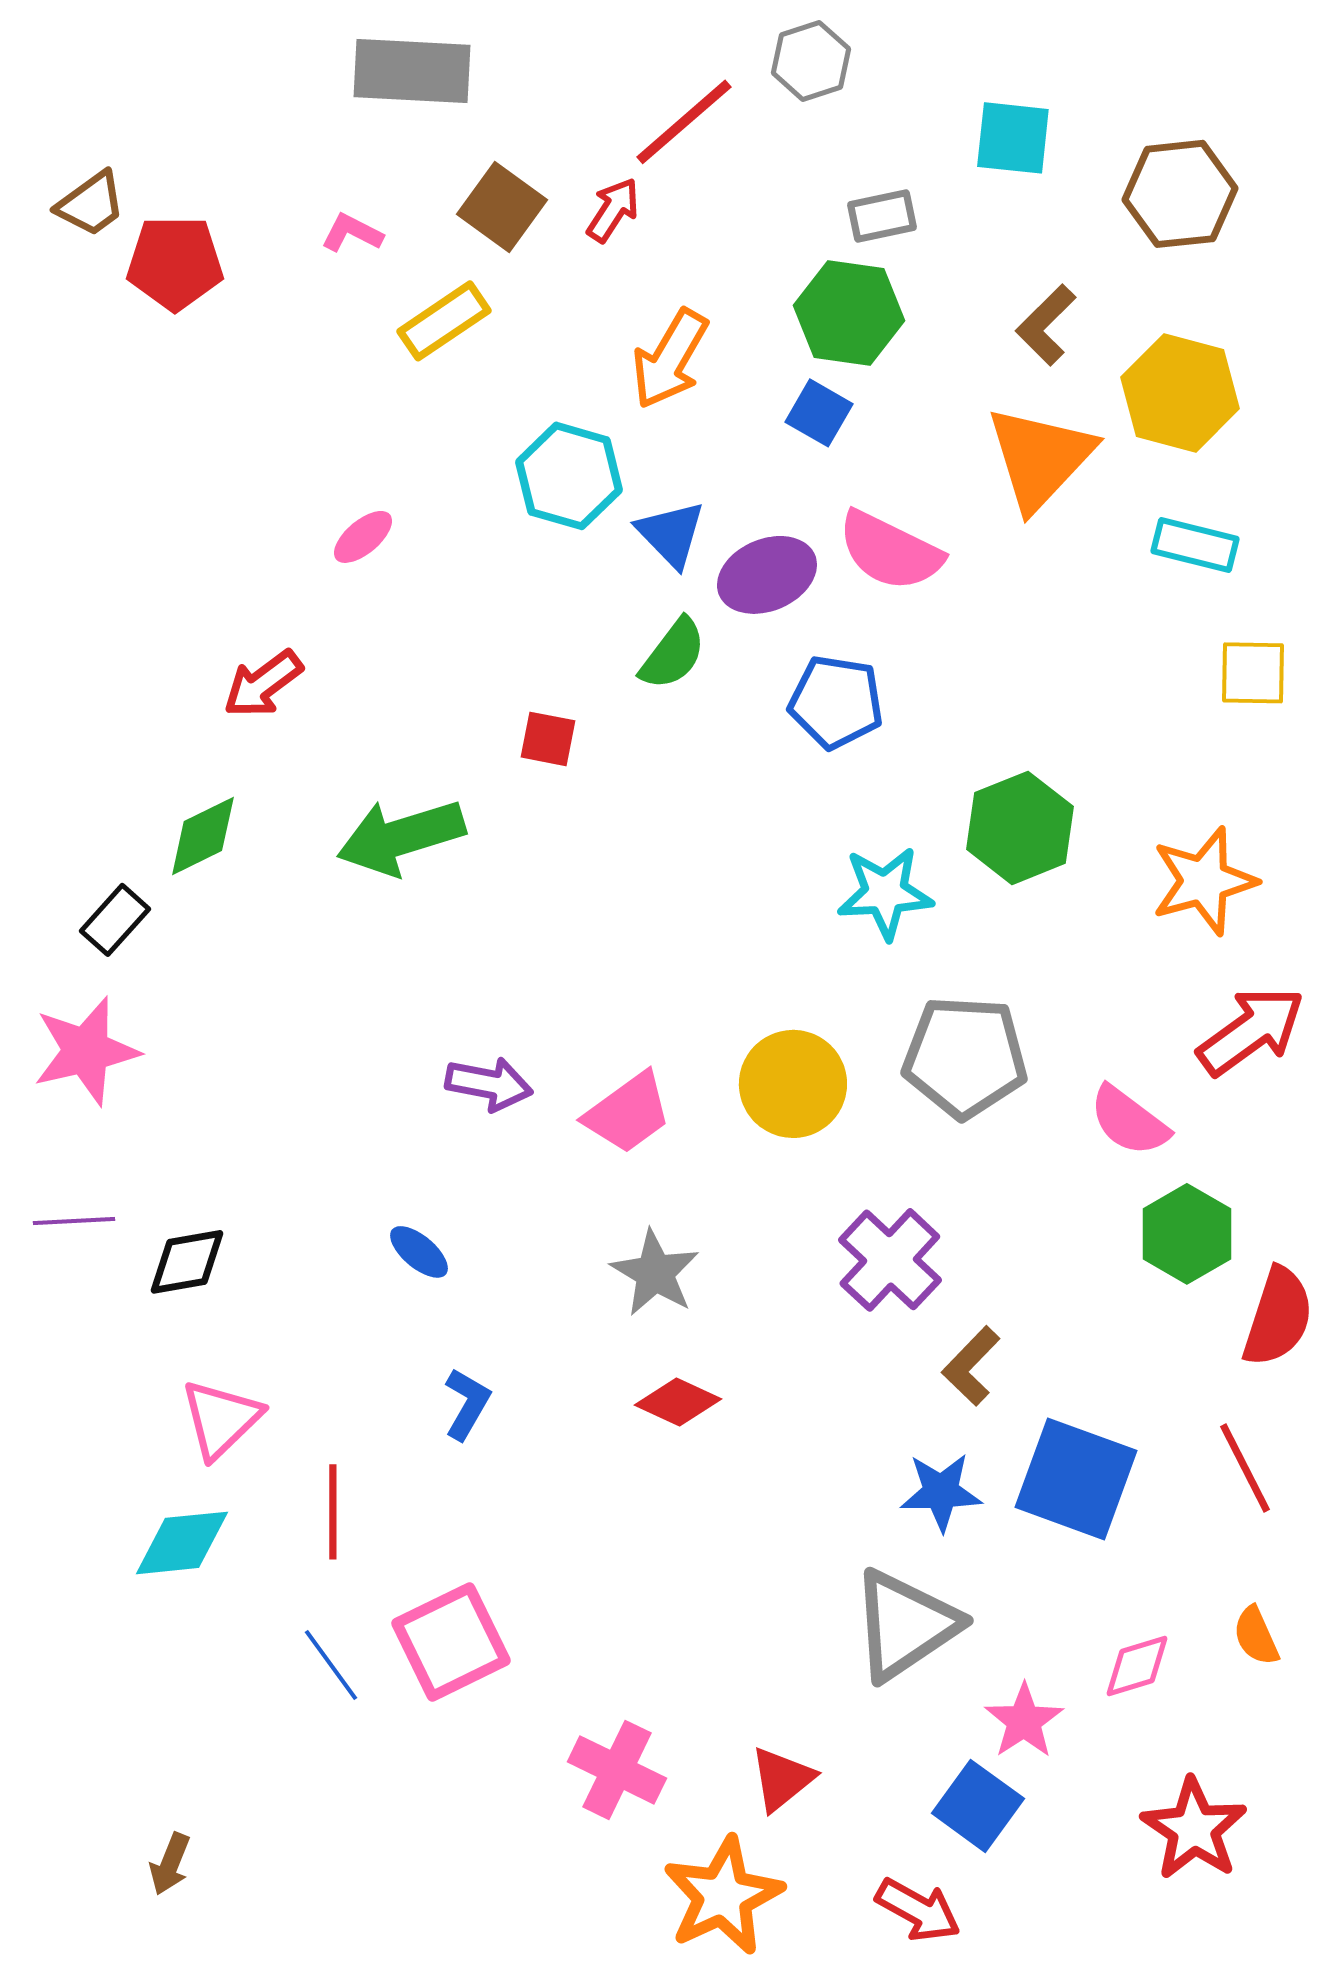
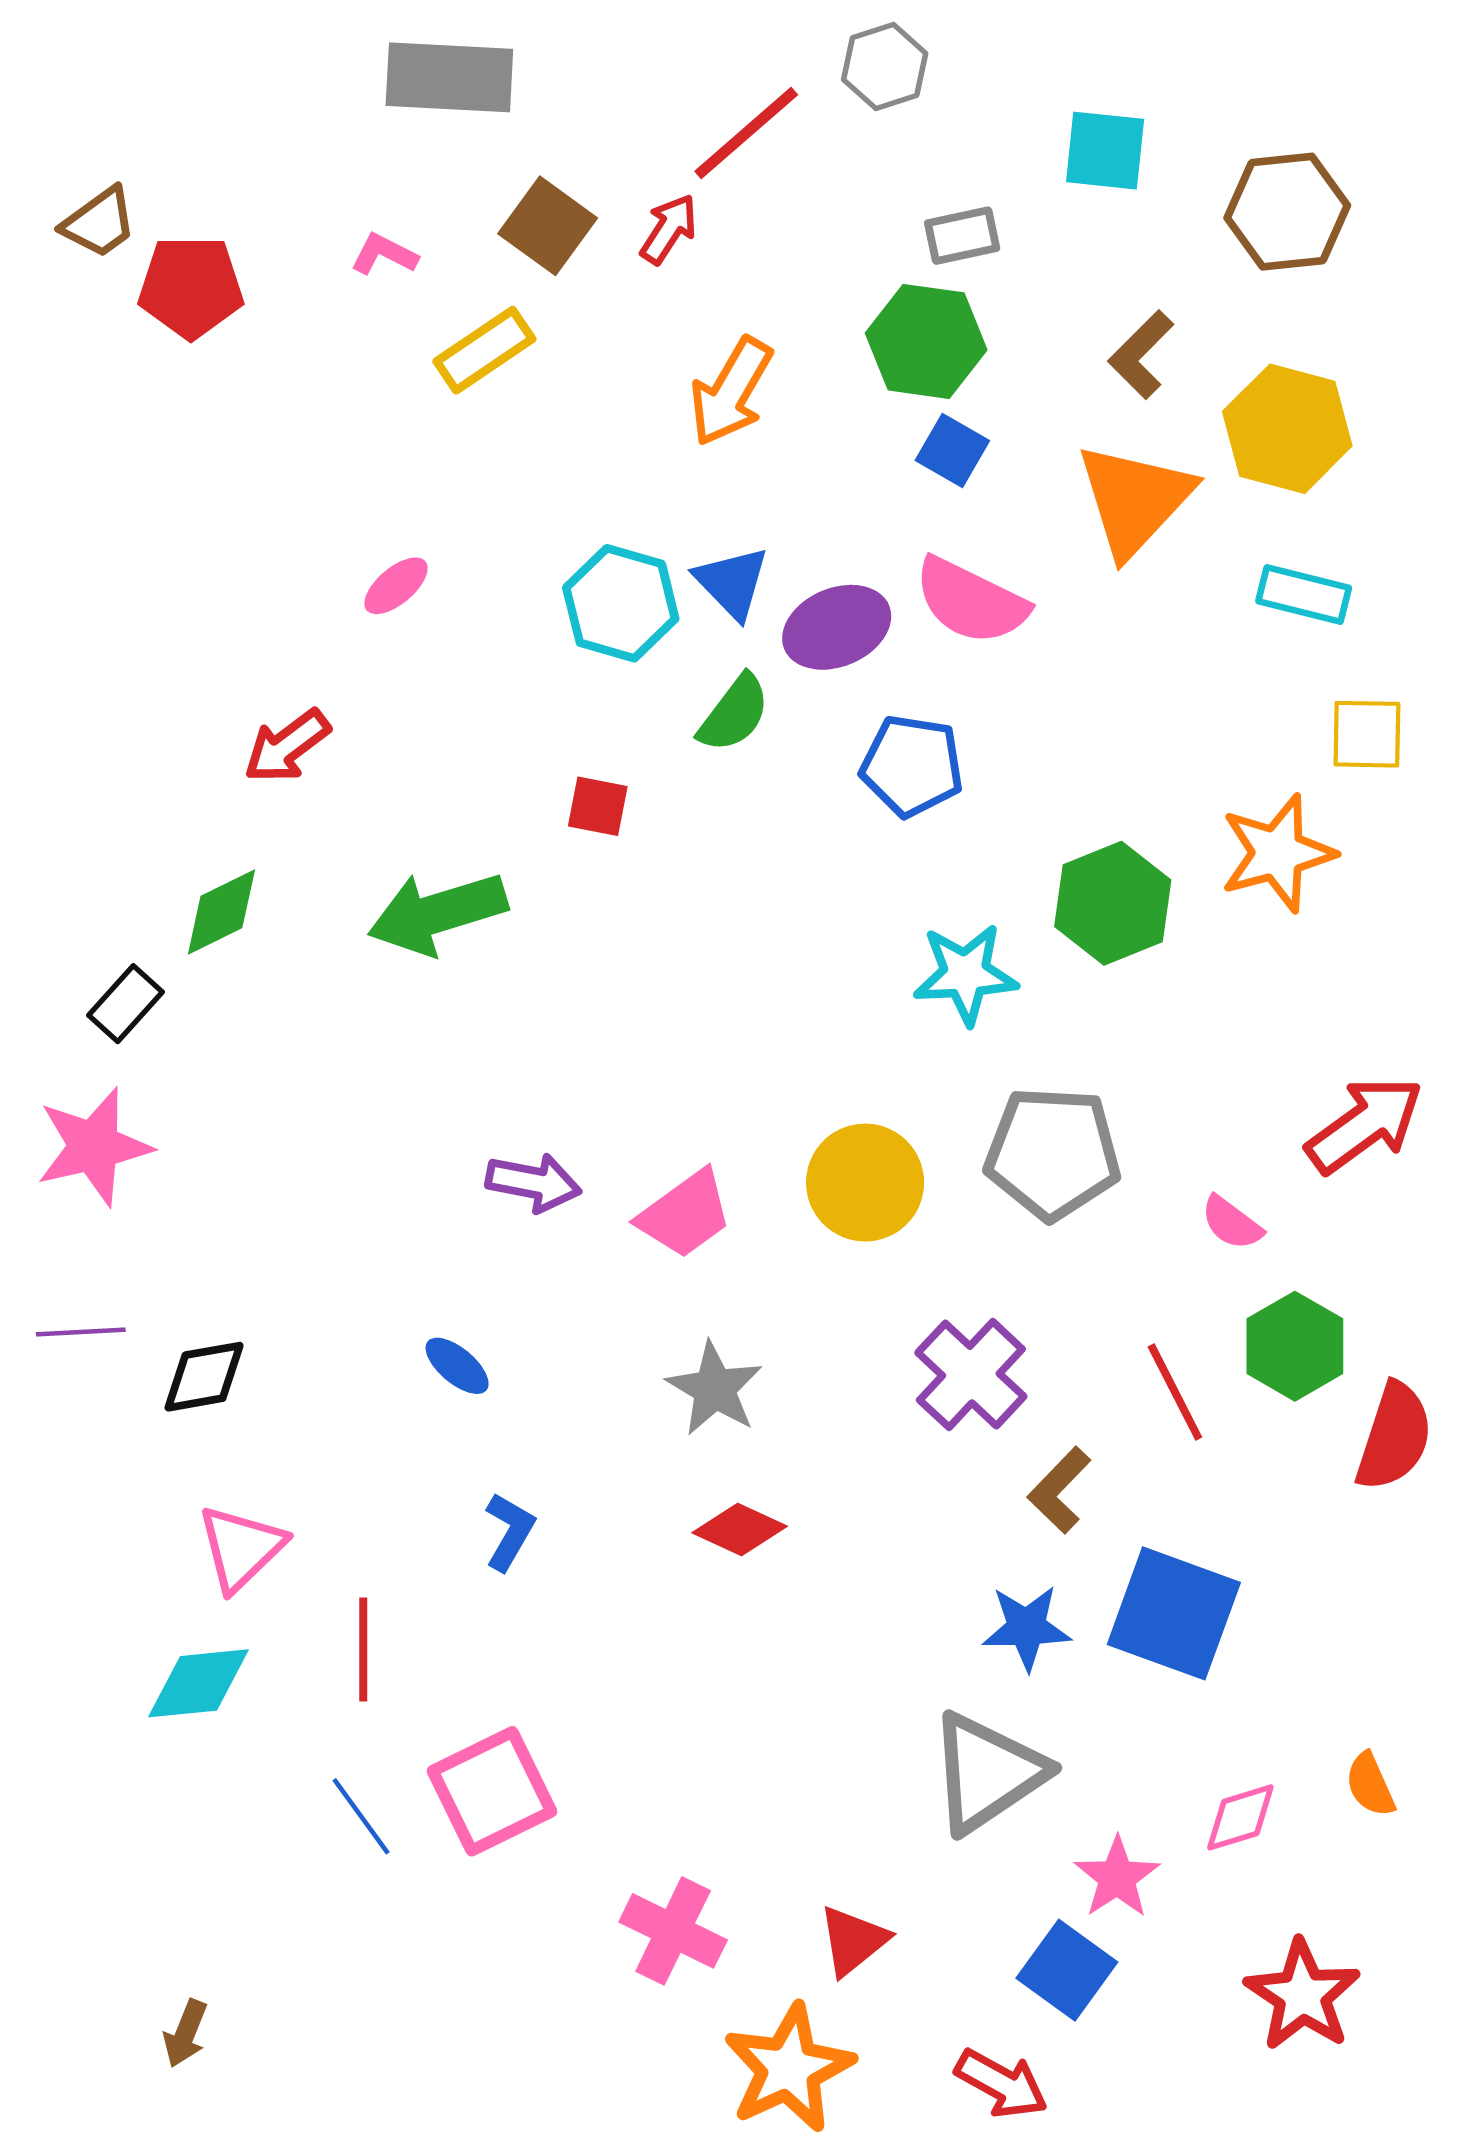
blue square: (819, 413) -> (952, 451), moved
cyan hexagon: (569, 476) -> (621, 603), moved
orange star: (1204, 881) -> (1277, 853), moved
pink semicircle: (1129, 1121) -> (1232, 1223), size x0.7
red line: (1245, 1468) -> (1175, 1392), moved

